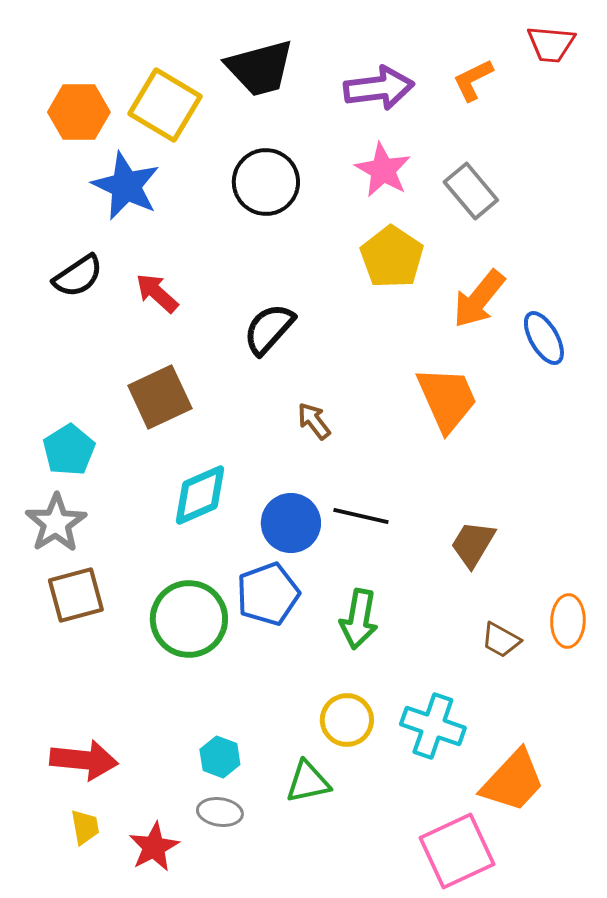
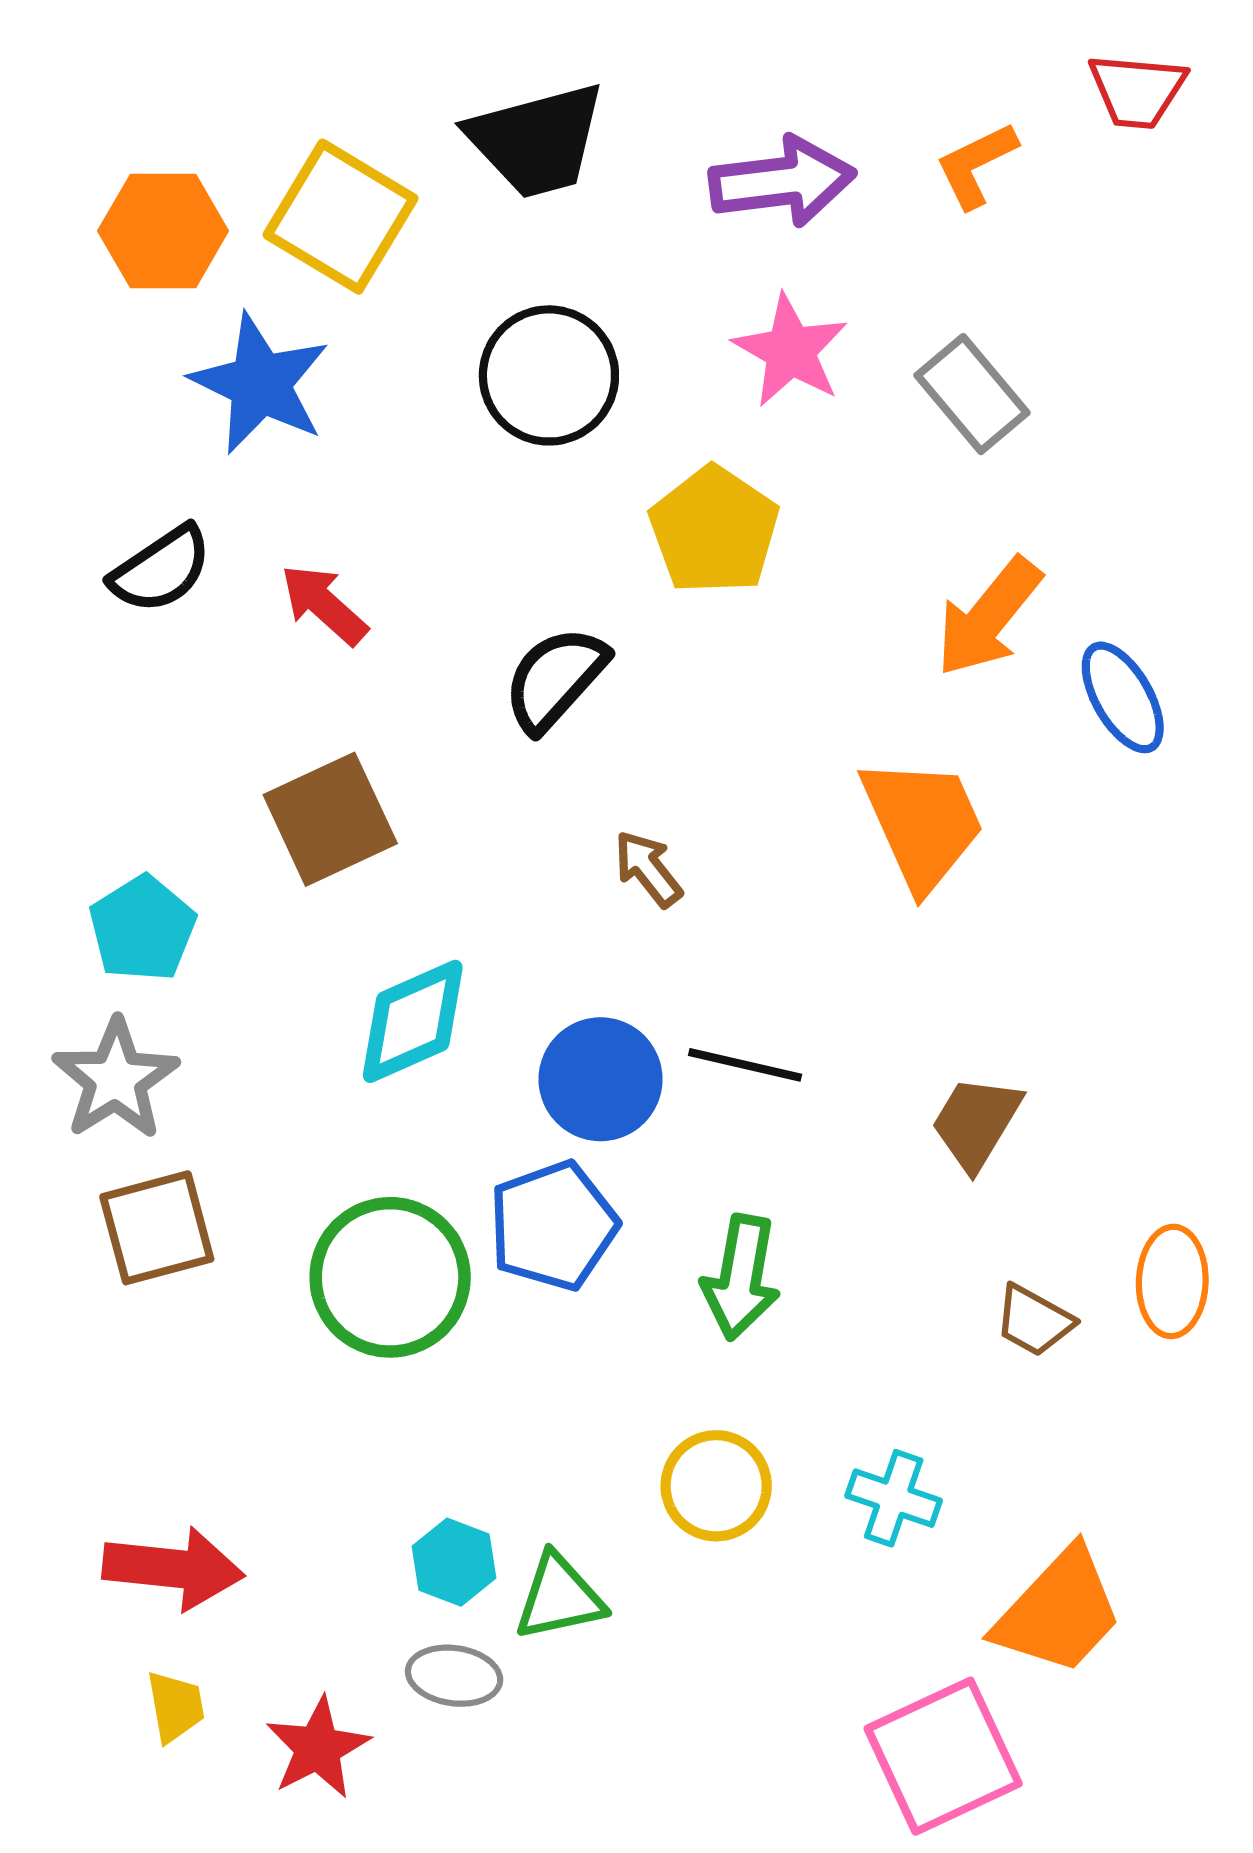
yellow pentagon: (392, 257) -> (714, 530), moved
cyan cross: (433, 726) -> (894, 1498), size x0.7
green triangle: (308, 782) -> (559, 1597), moved

